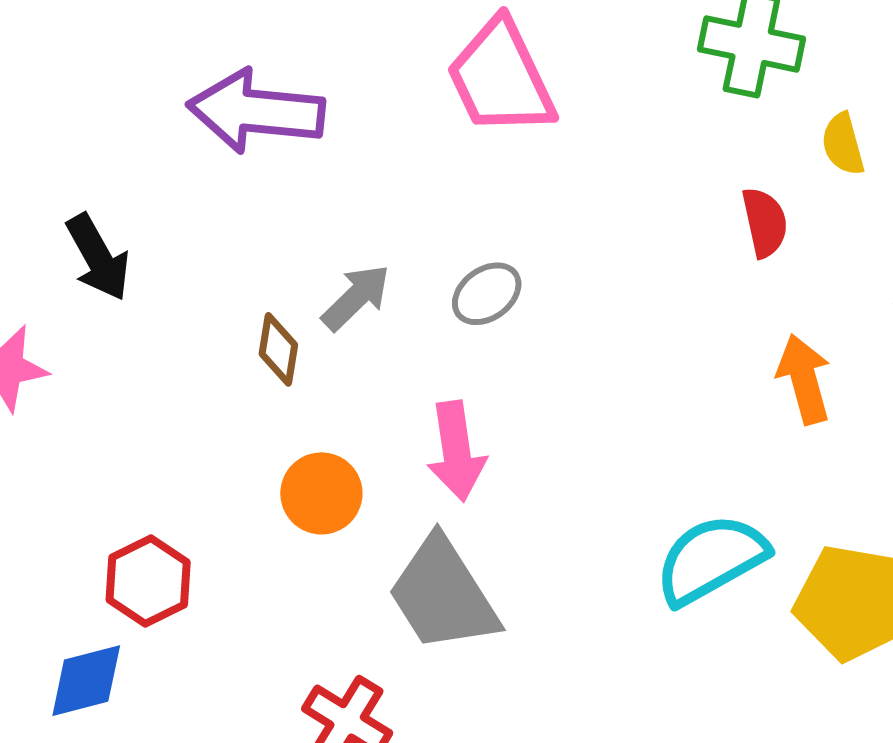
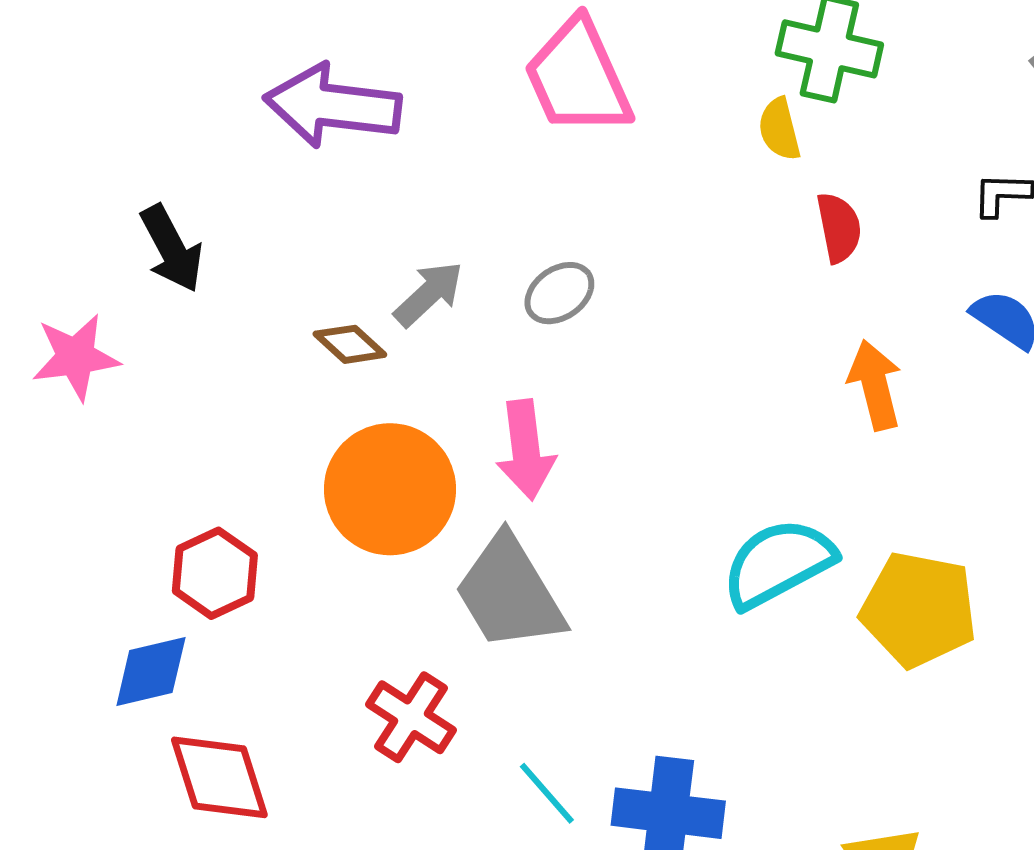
yellow semicircle: (843, 144) -> (779, 129), moved
brown diamond: (278, 349) -> (350, 344), turned -58
orange circle: (321, 493) -> (390, 489), size x1.6

